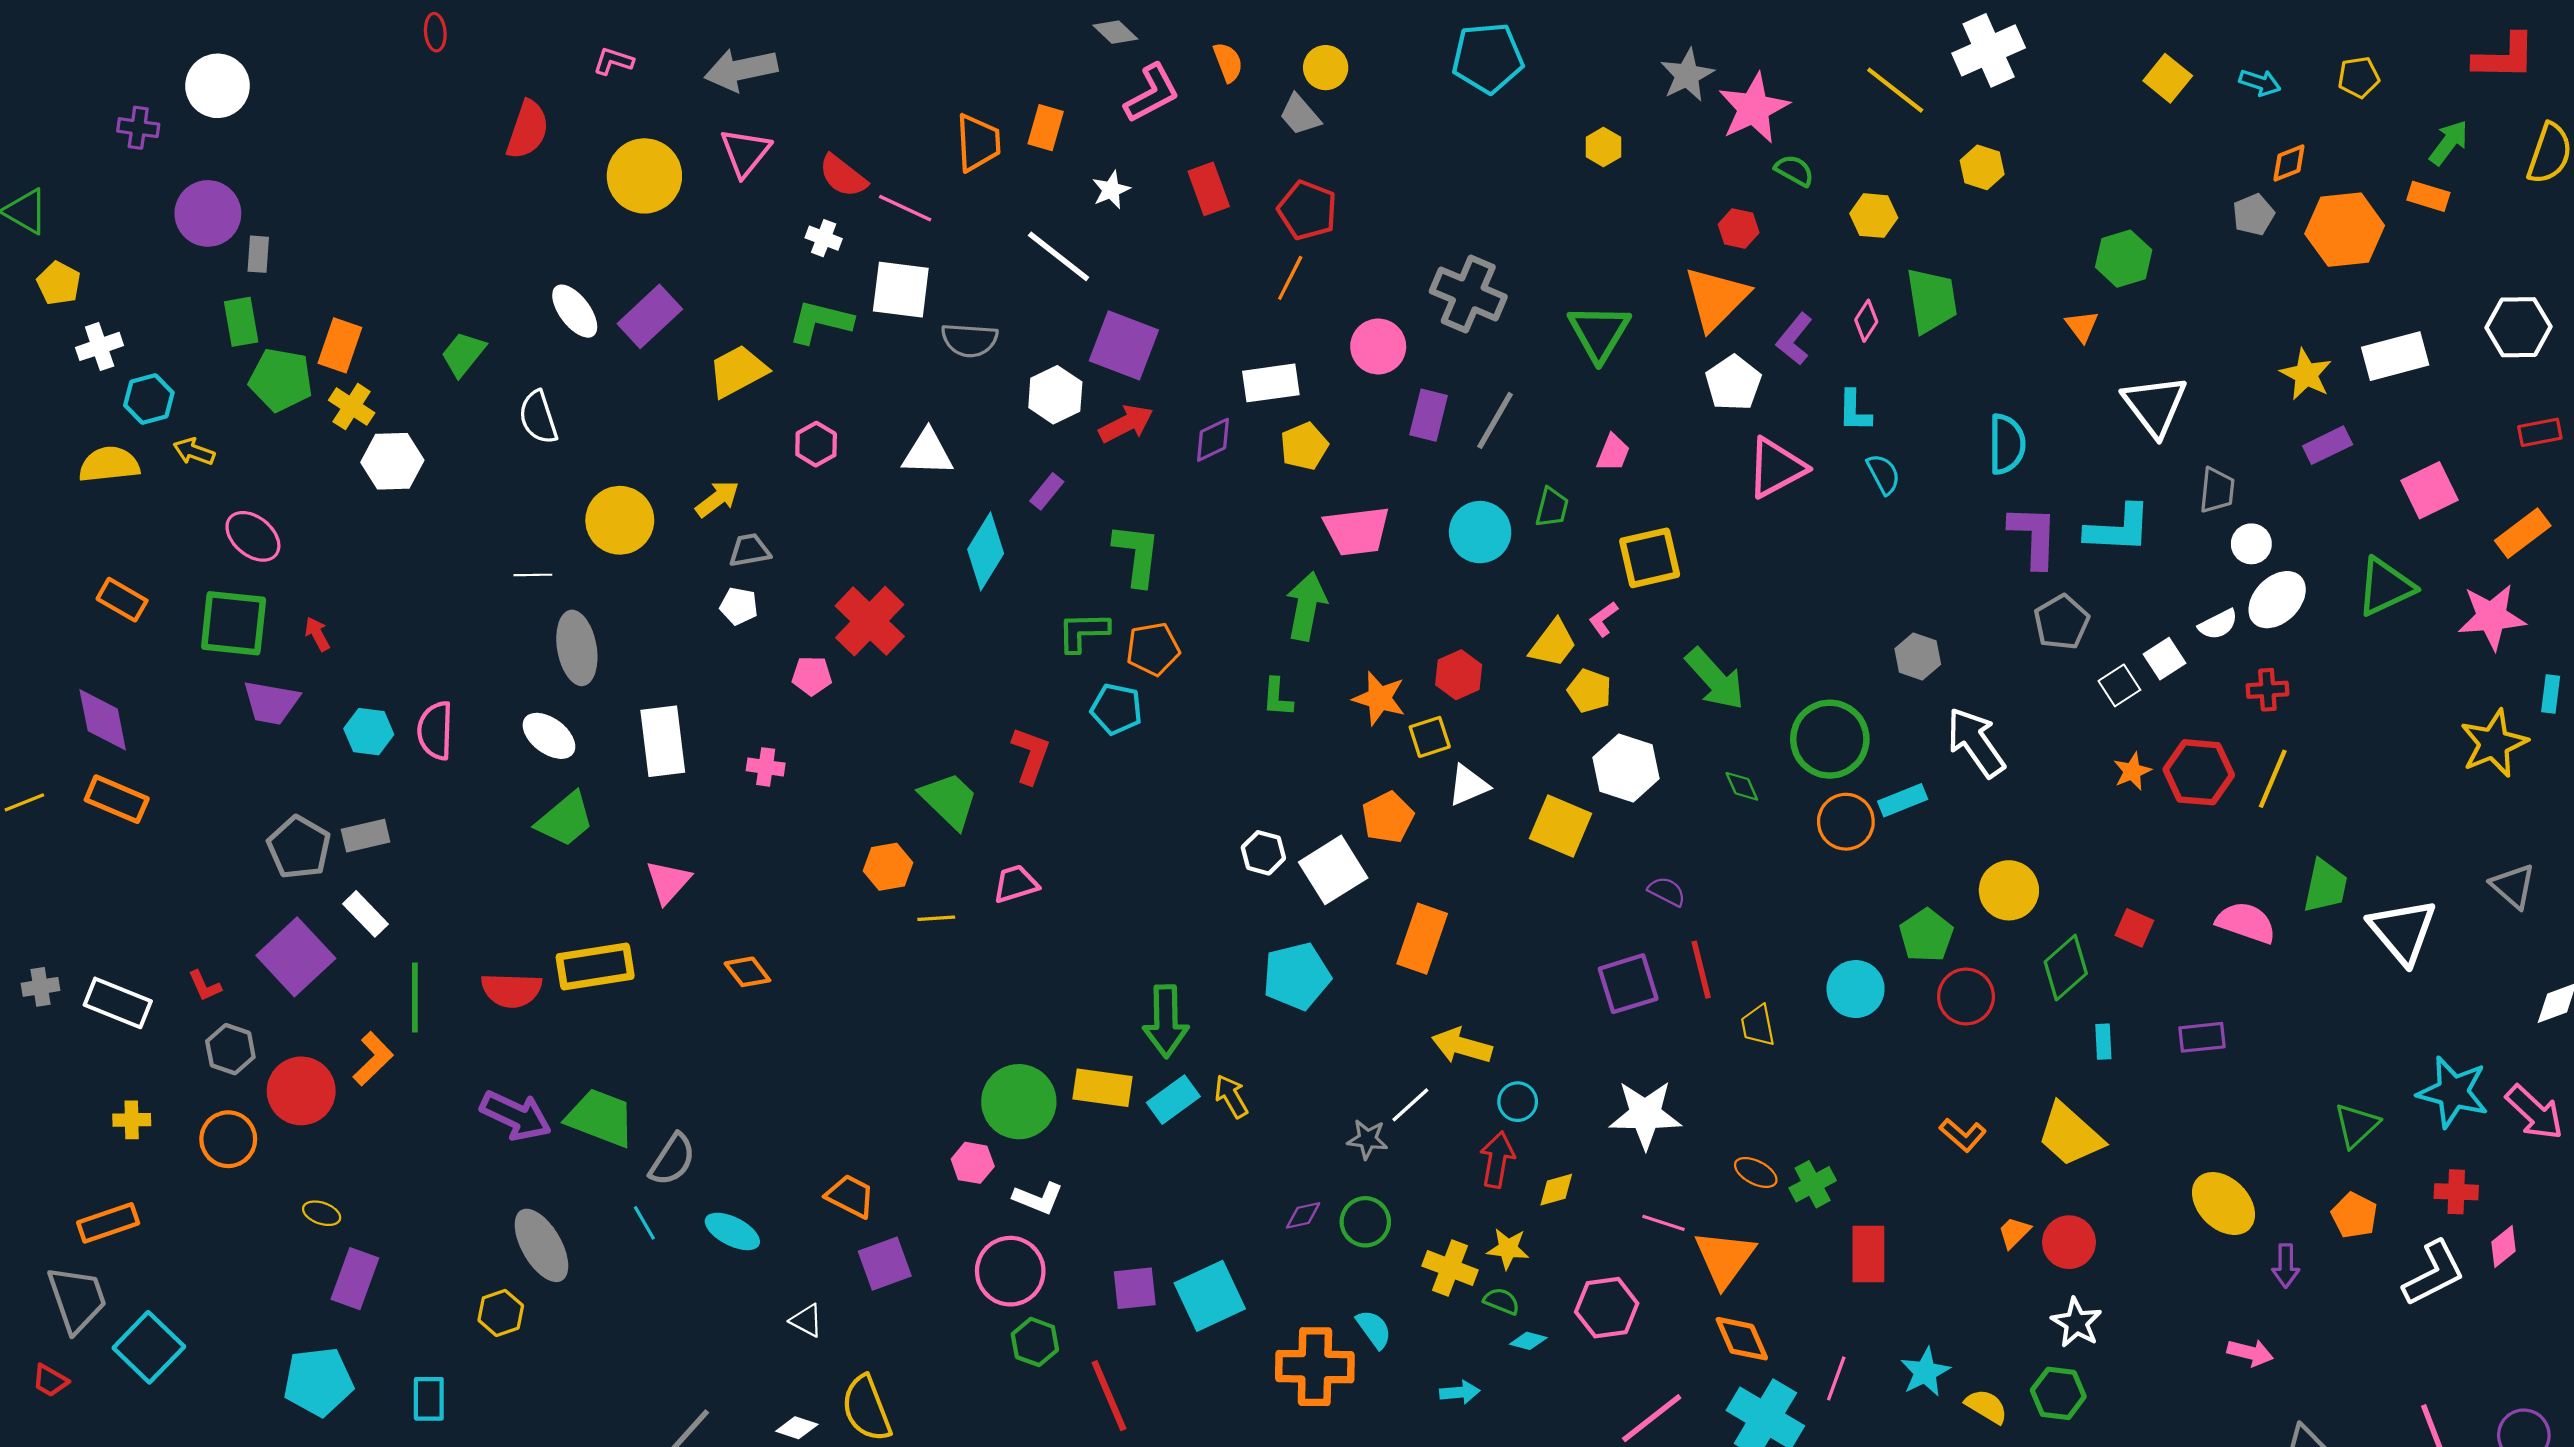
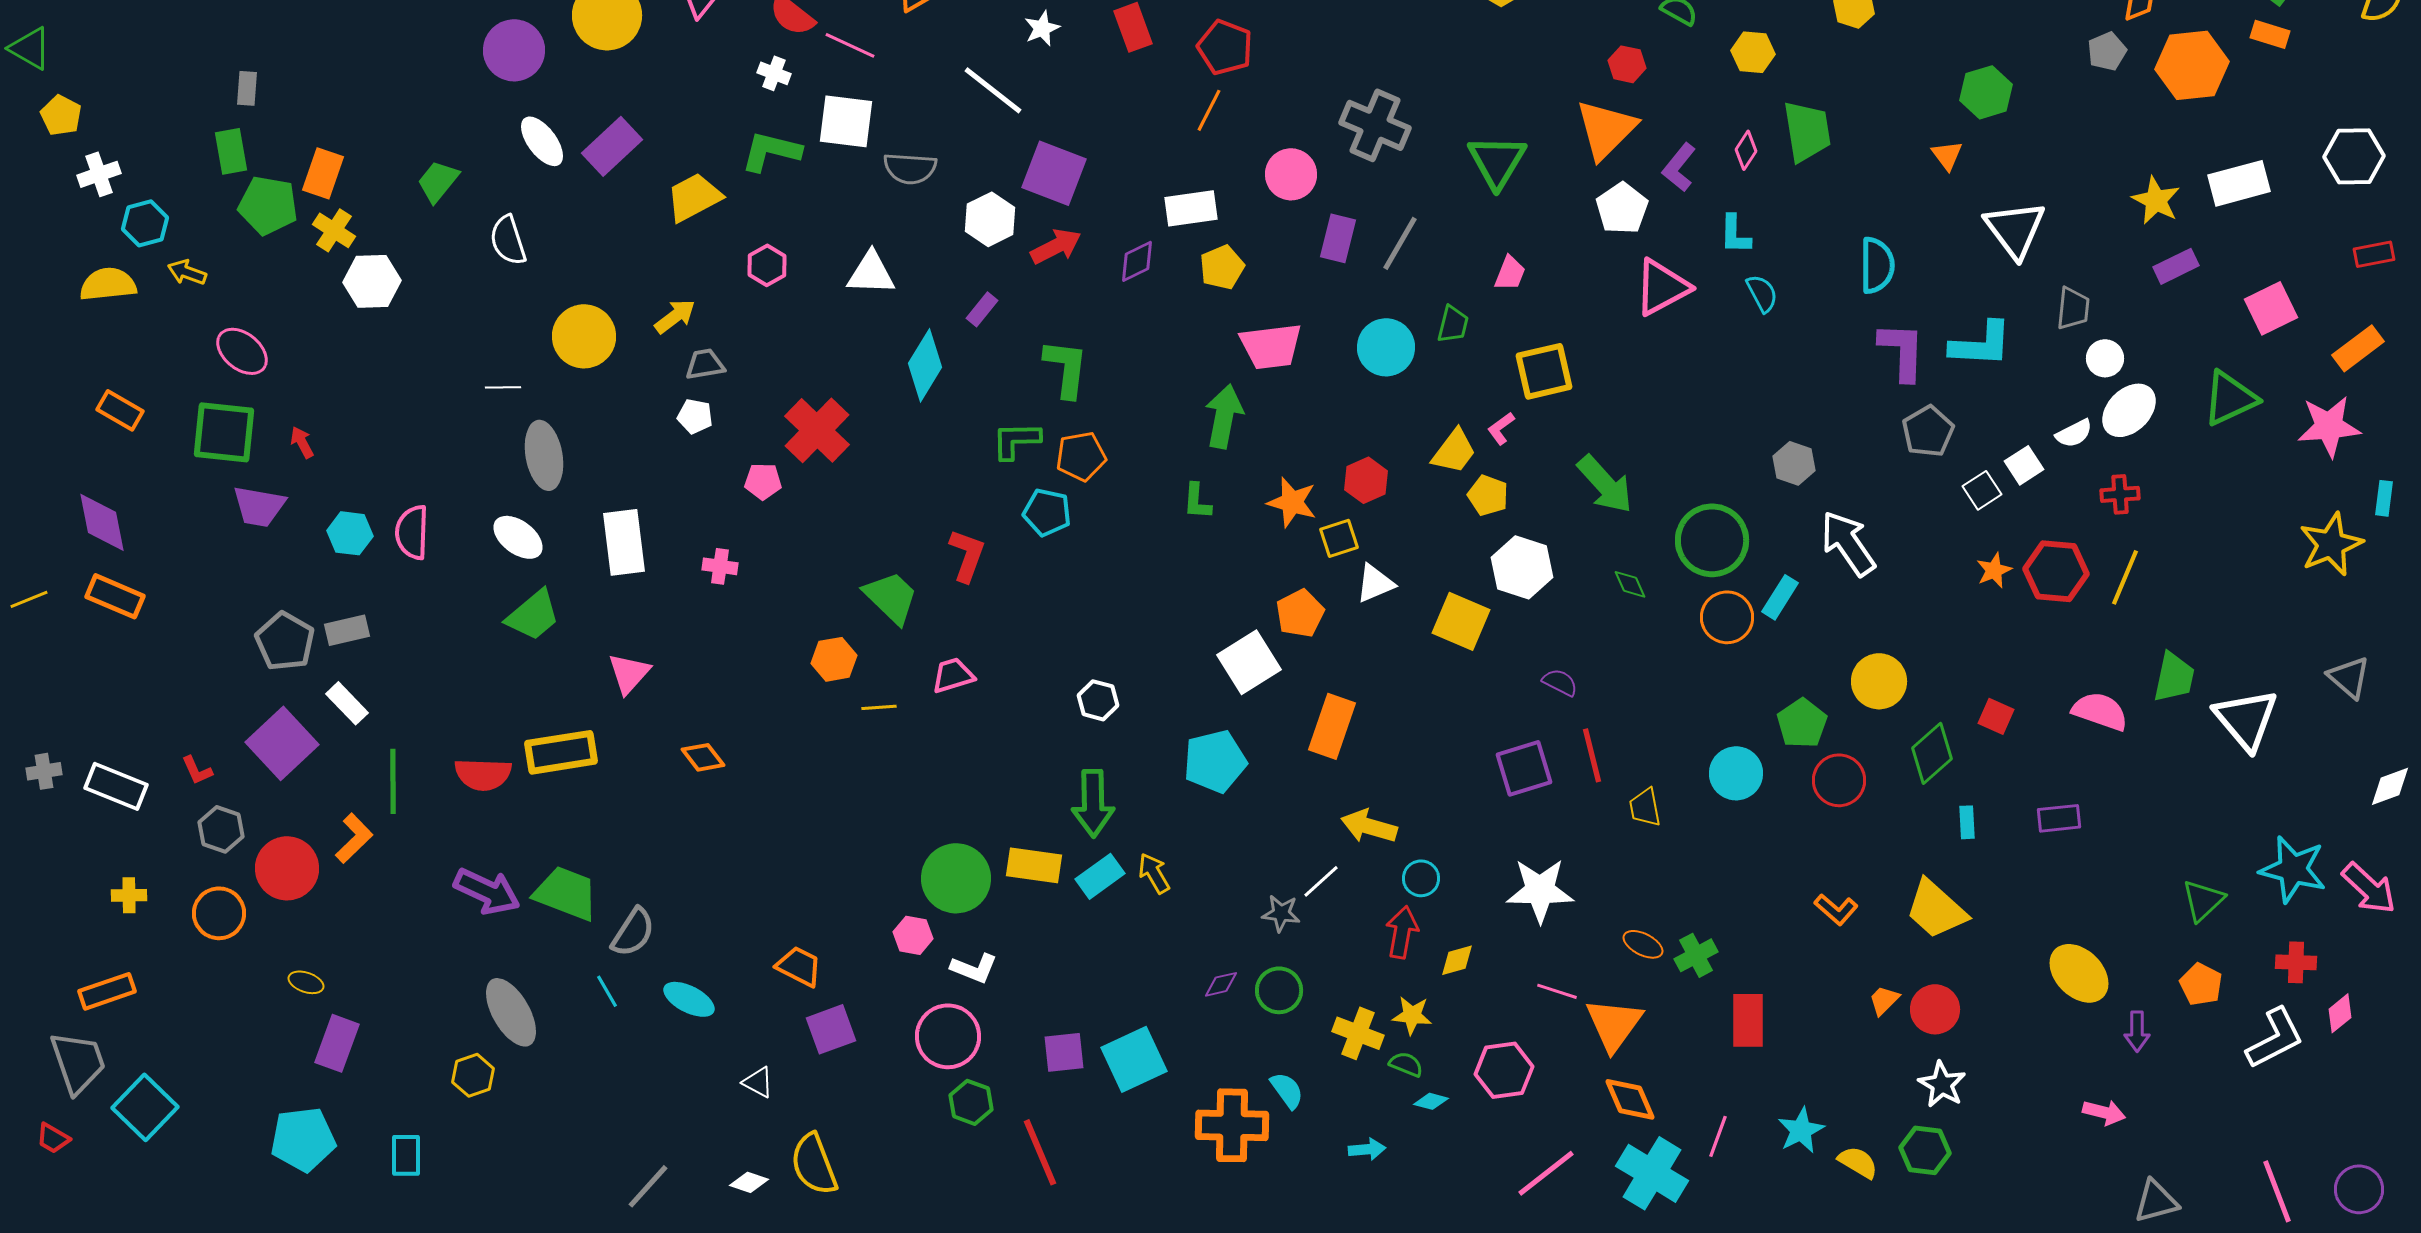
purple circle: (208, 213) -> (514, 50), moved
cyan rectangle: (1903, 800) -> (1780, 597), turned -36
white hexagon: (1263, 853) -> (1098, 700), moved

